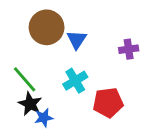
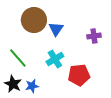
black star: (30, 104) -> (13, 84), moved

